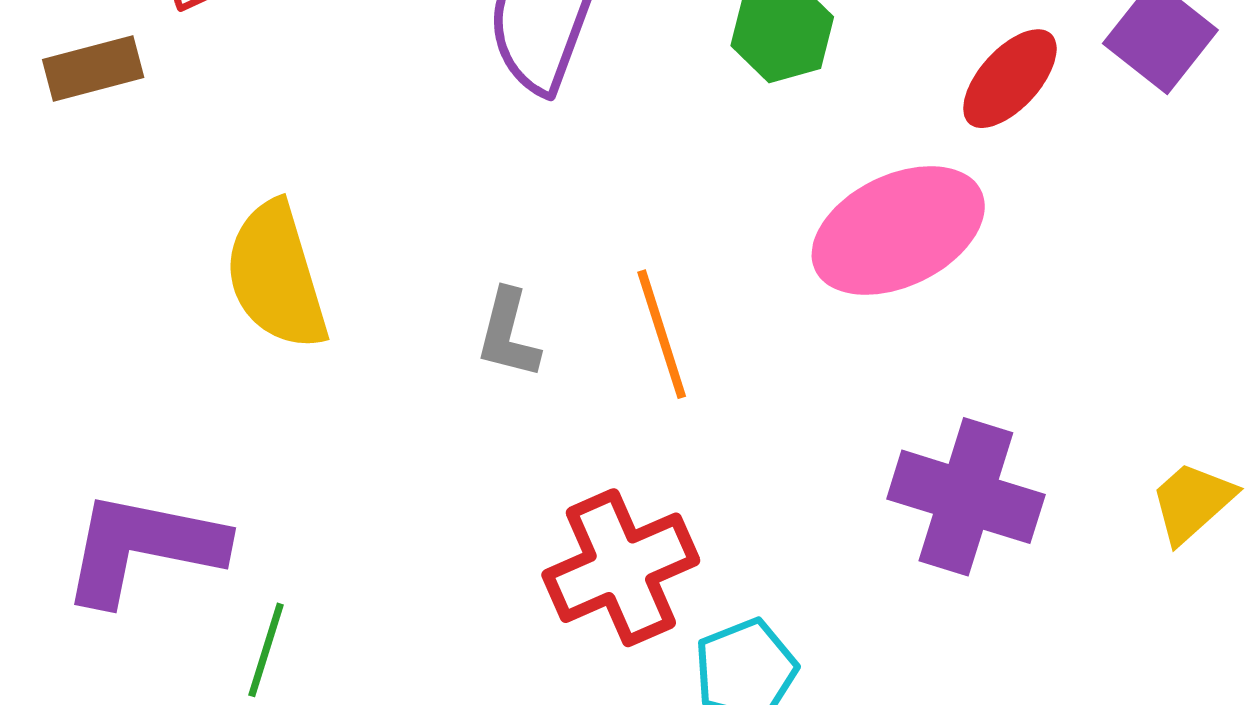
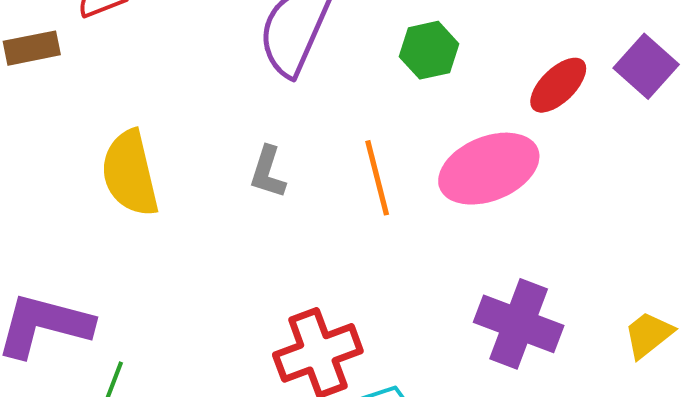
gray L-shape: (508, 334) -> (268, 172), moved
orange line: (662, 334) -> (377, 178), moved

